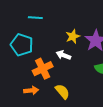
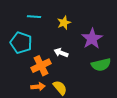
yellow star: (73, 36) -> (64, 23), moved
orange arrow: (31, 90) -> (38, 87), moved

